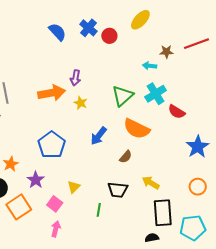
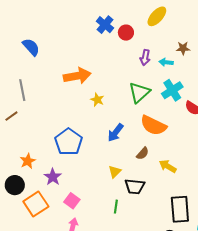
blue semicircle: (57, 32) -> (31, 47), moved
purple arrow: (76, 78) -> (145, 57), moved
orange arrow: (52, 93) -> (77, 76), moved
yellow arrow: (151, 183) -> (168, 166), moved
yellow triangle: (74, 187) -> (115, 172), moved

